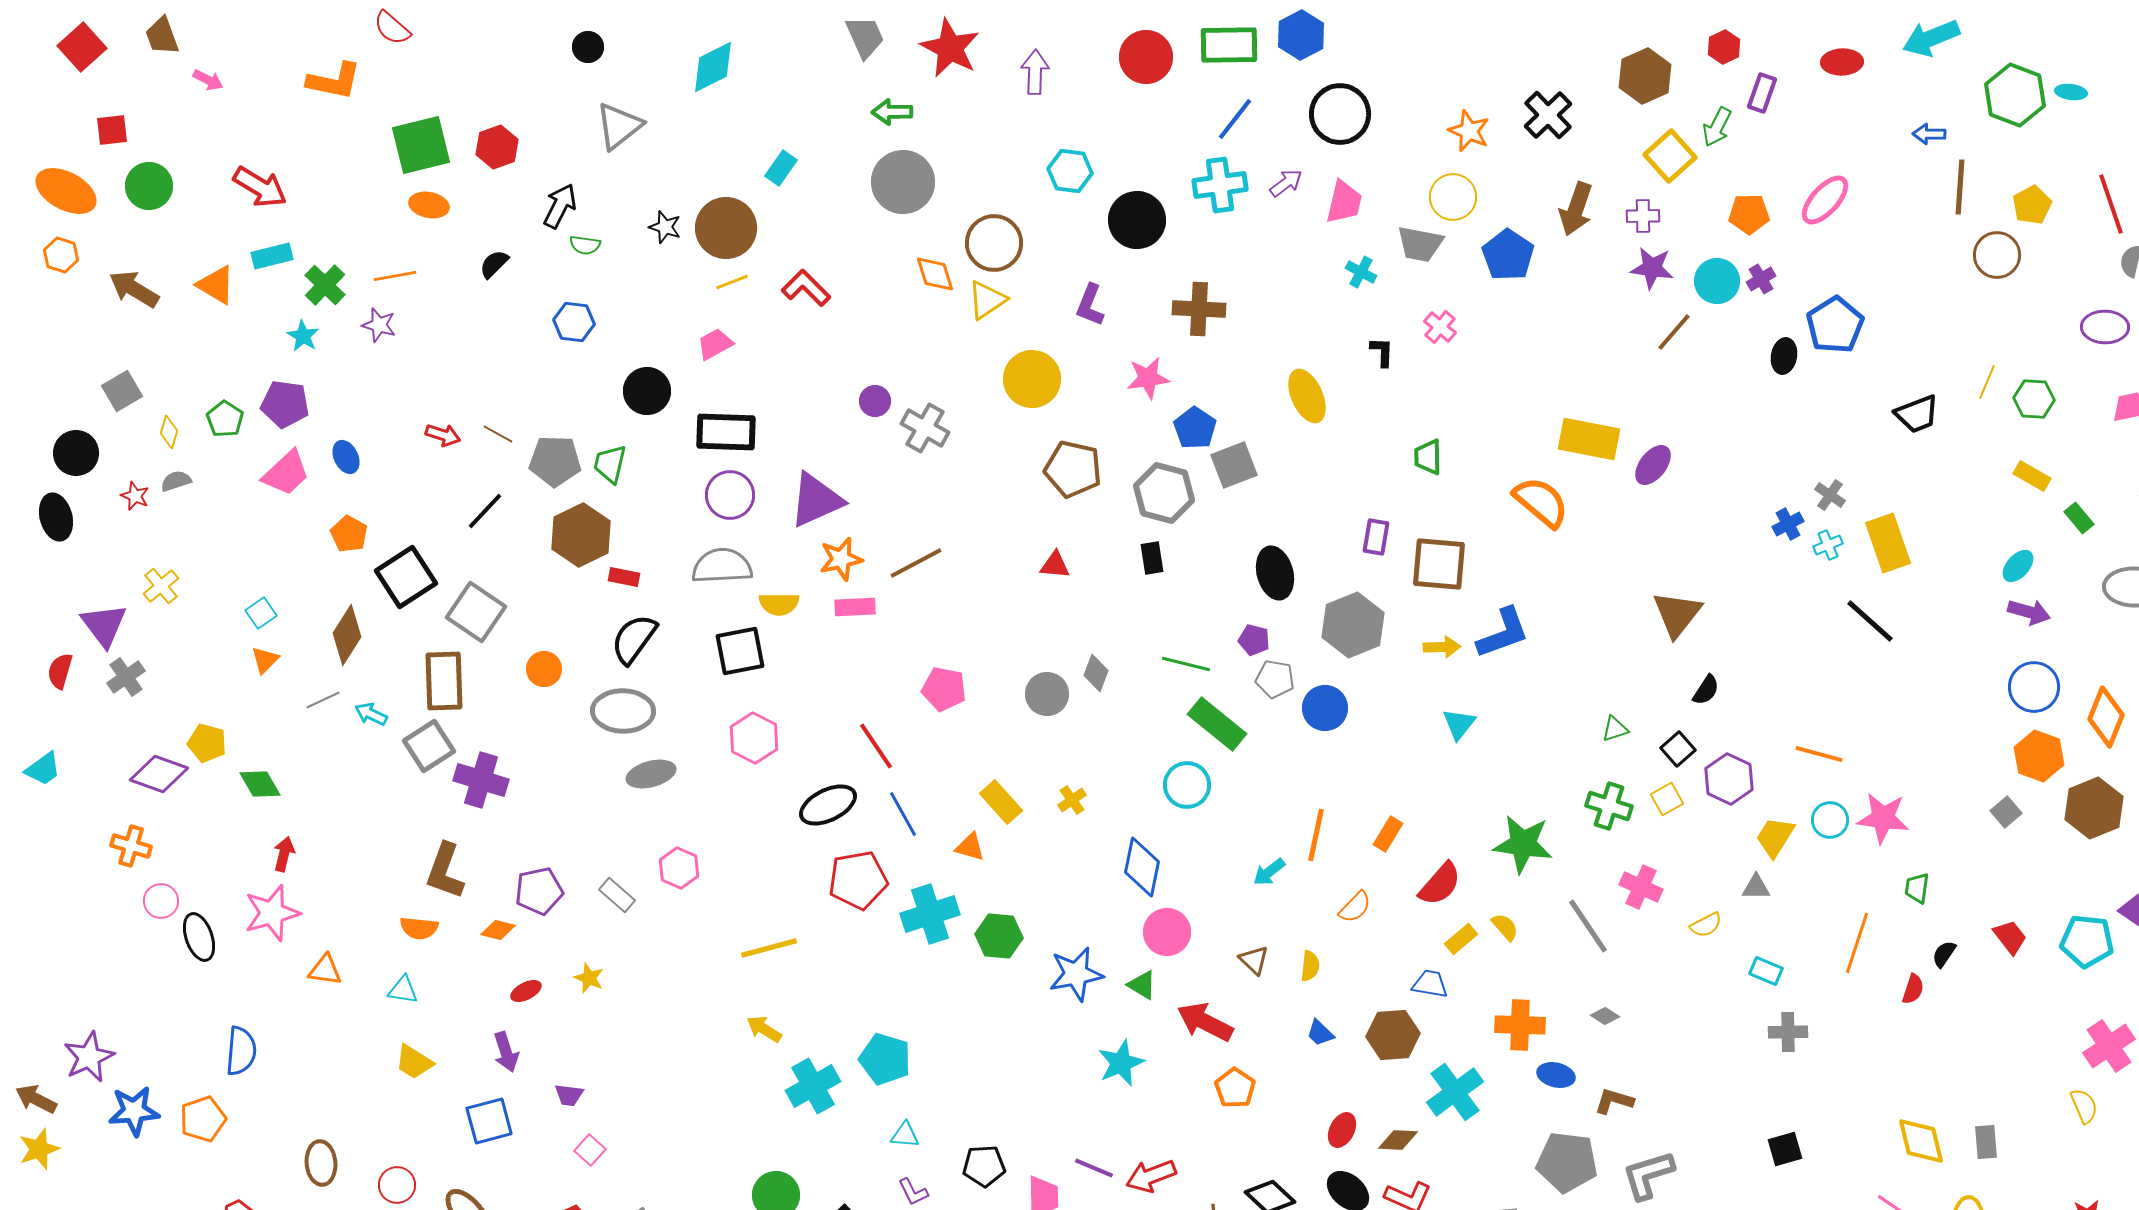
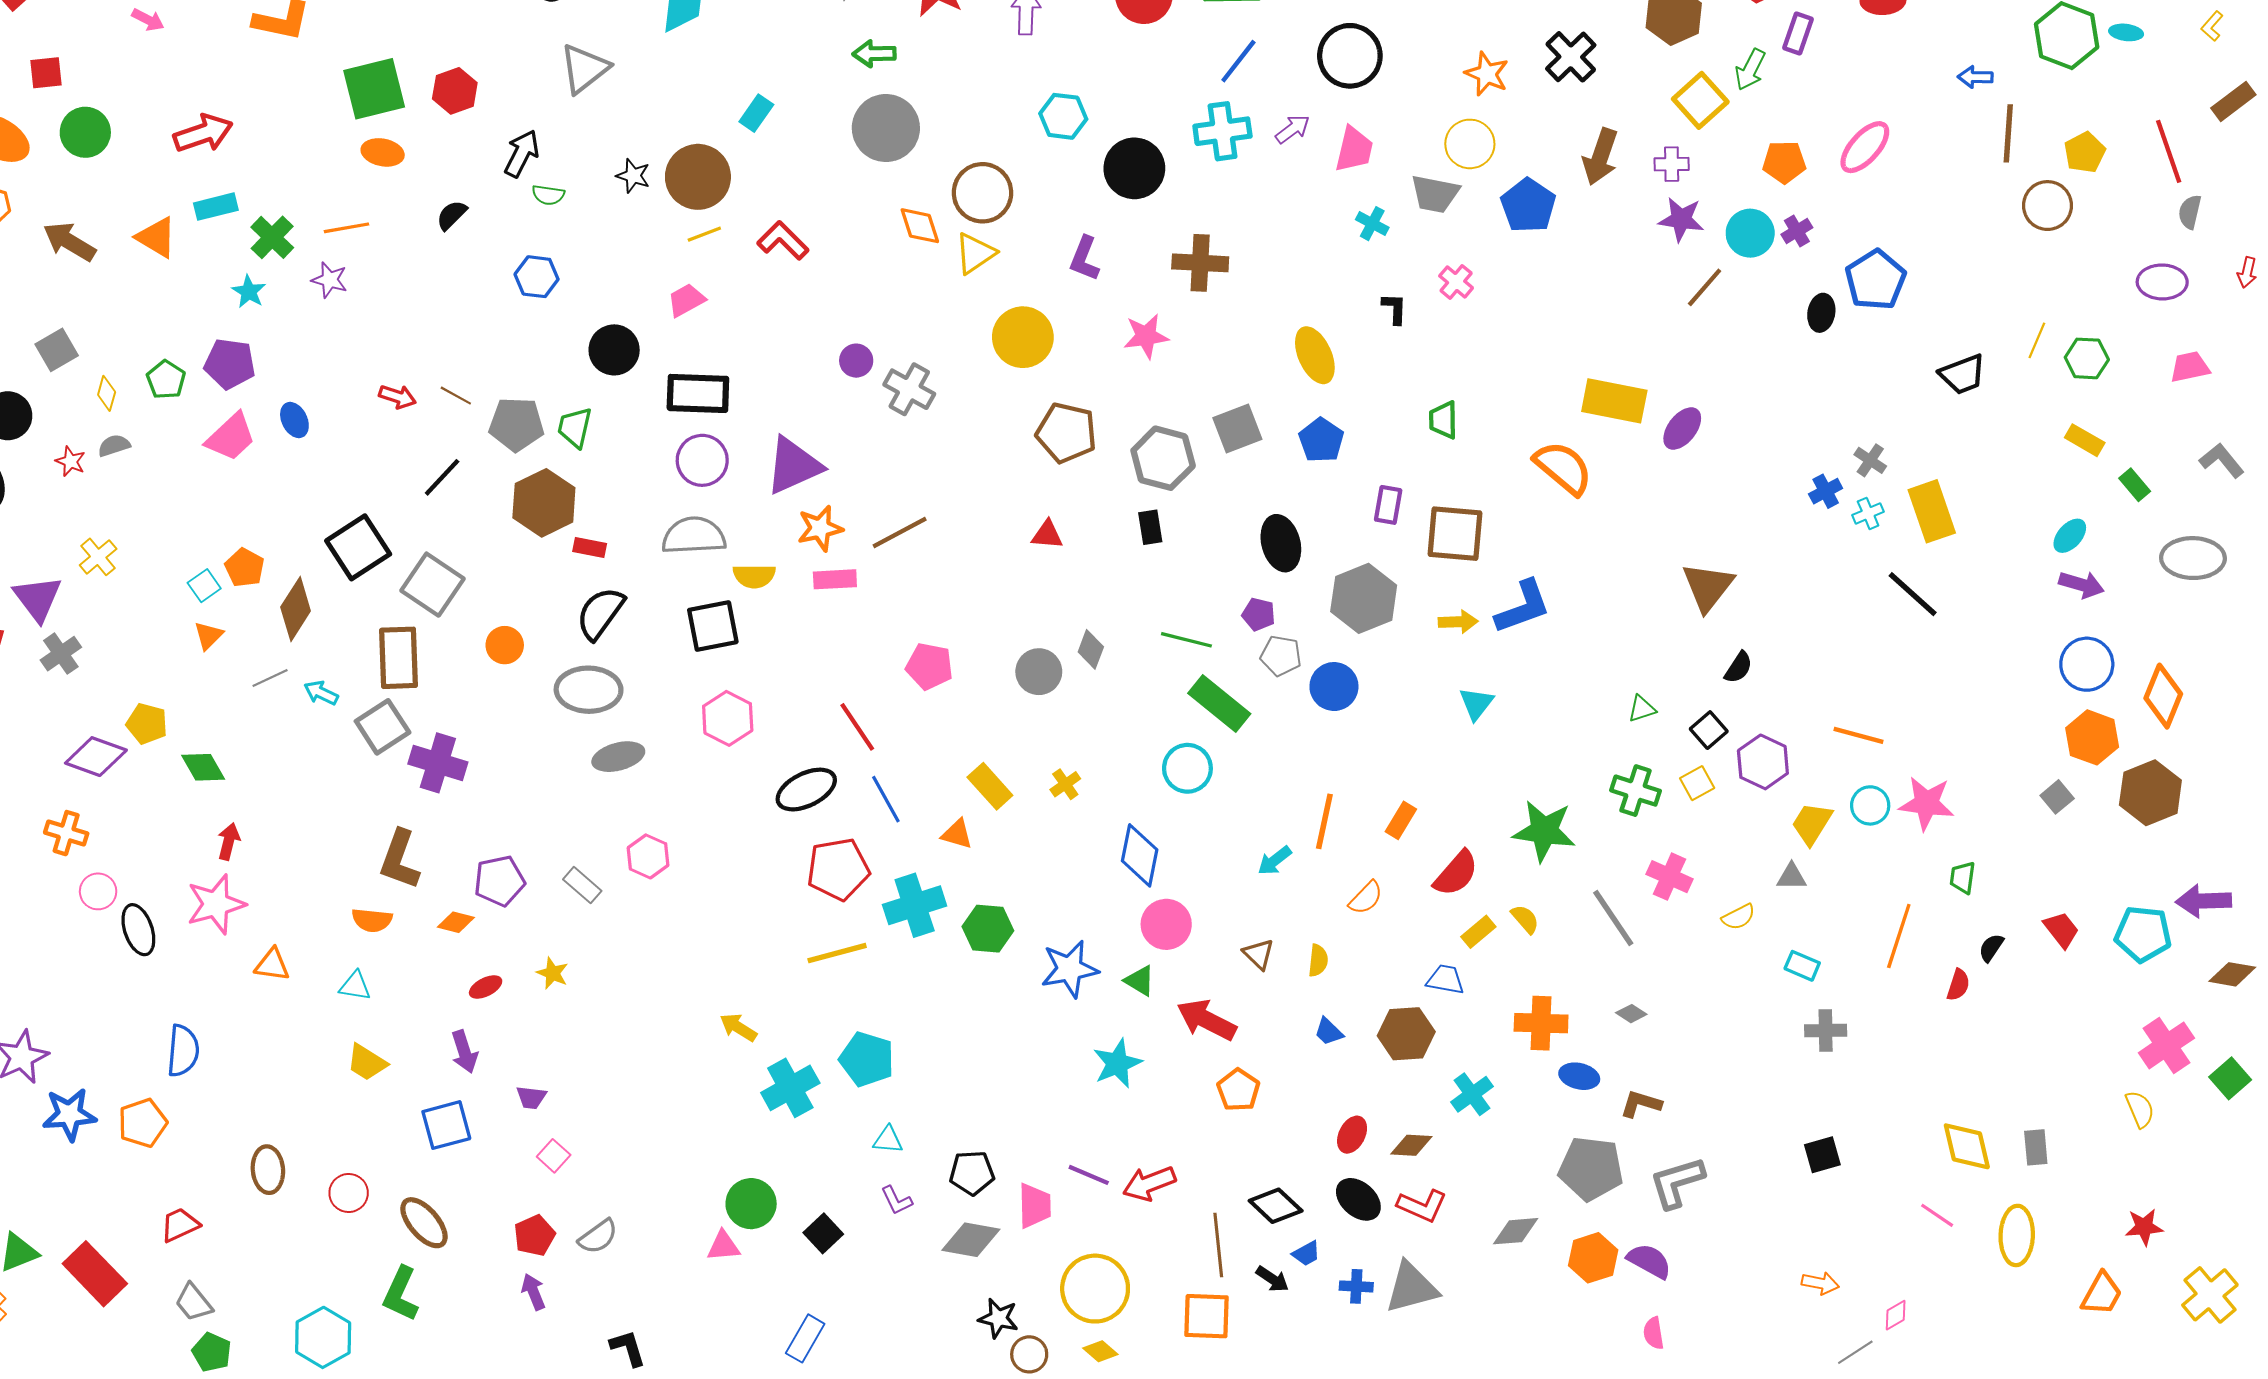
red arrow: (260, 187) -> (203, 133), turned -50
blue pentagon: (1195, 428) -> (1321, 440), moved
orange pentagon: (349, 534) -> (245, 568), moved
yellow line: (769, 948) -> (837, 953), moved
cyan cross: (1455, 1092) -> (1472, 1094), size x0.7

